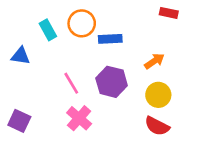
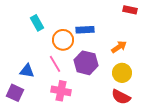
orange circle: (82, 23) -> (63, 40), moved
blue triangle: (21, 56) -> (27, 71), moved
pink cross: (79, 118) -> (61, 91), turned -30

